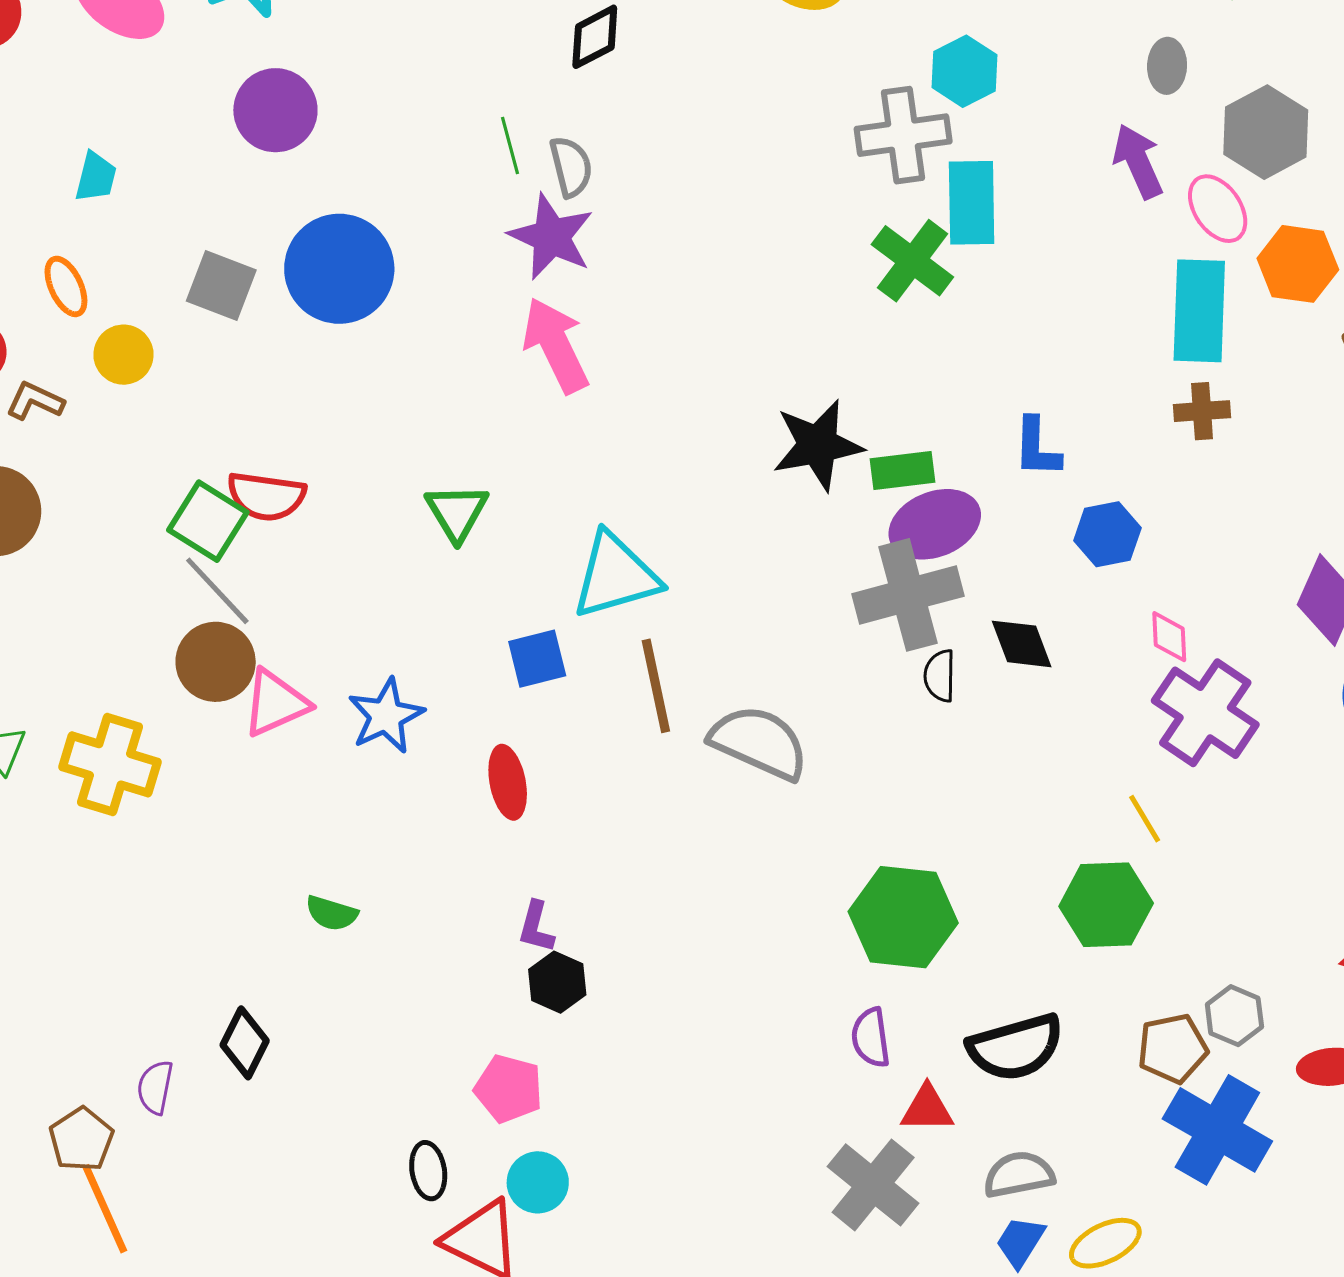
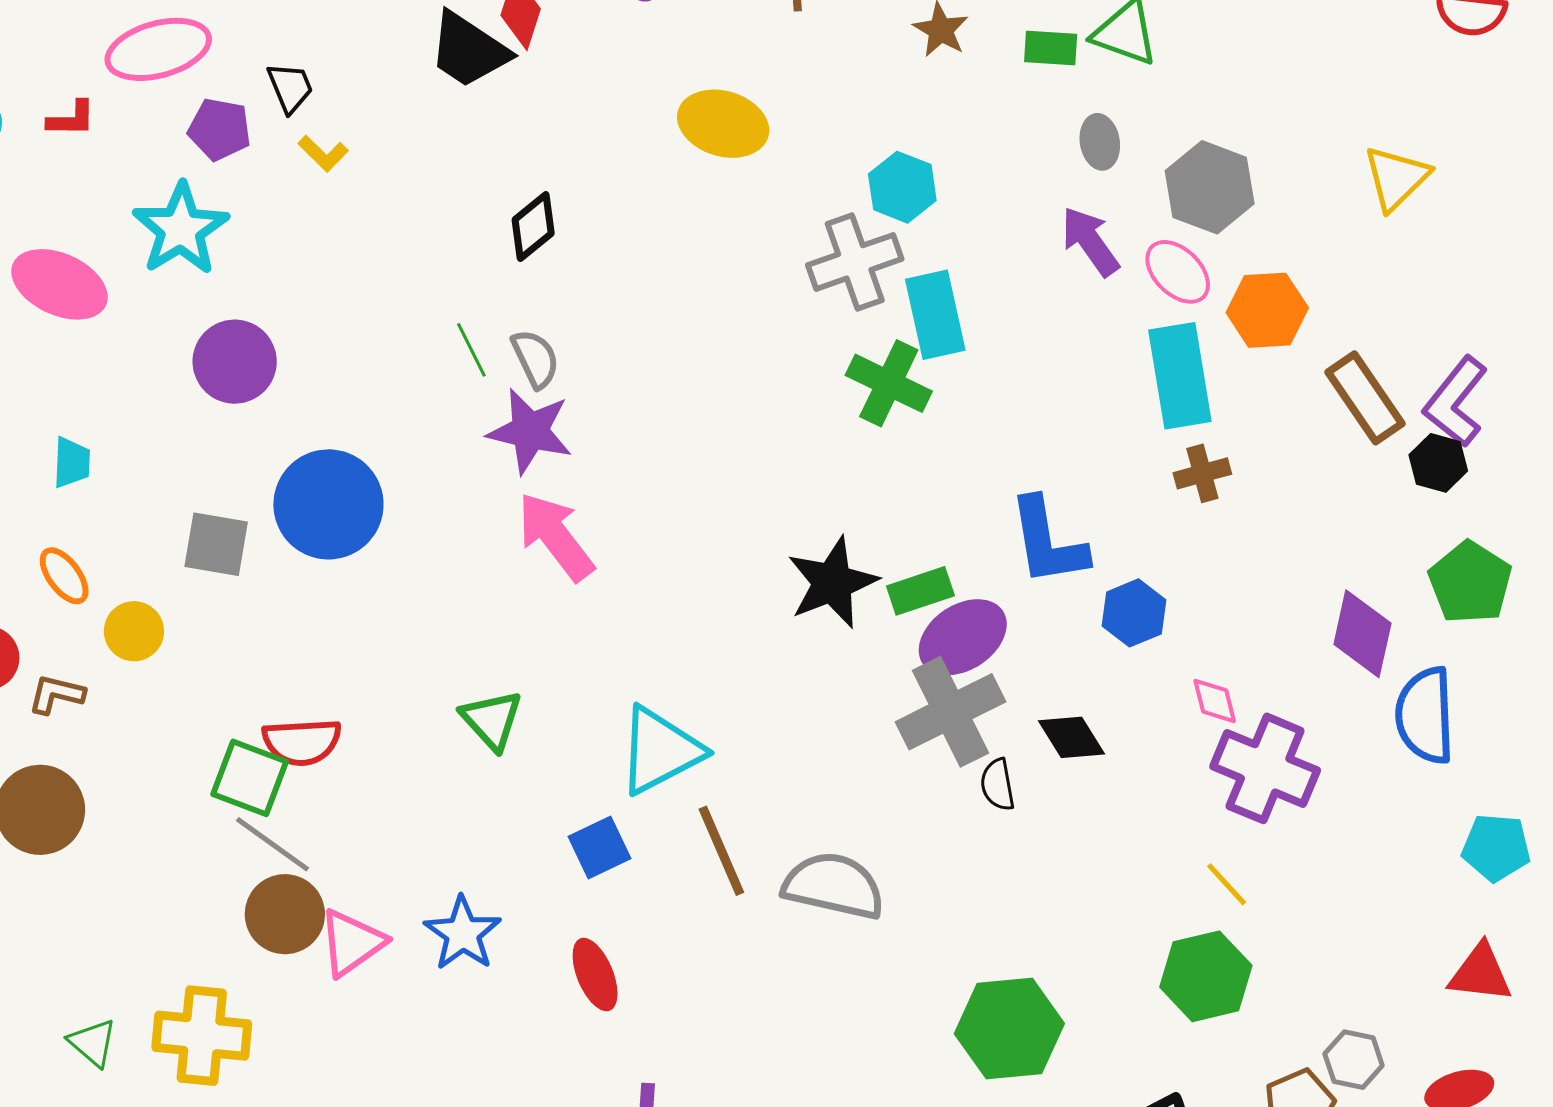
blue L-shape: (1037, 448) -> (1048, 542), size x1.5

